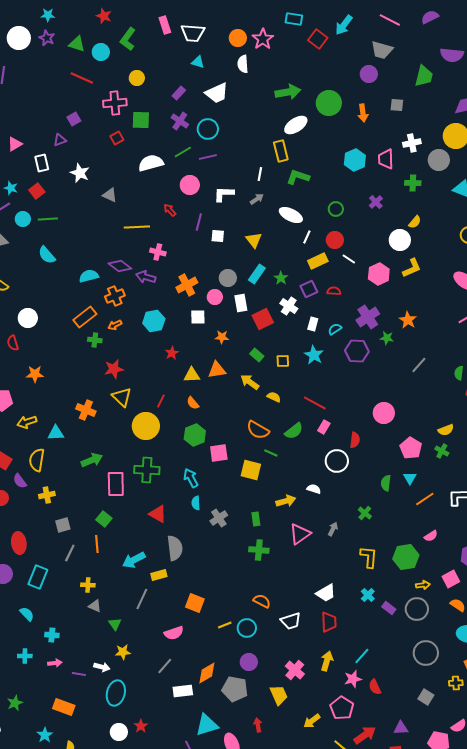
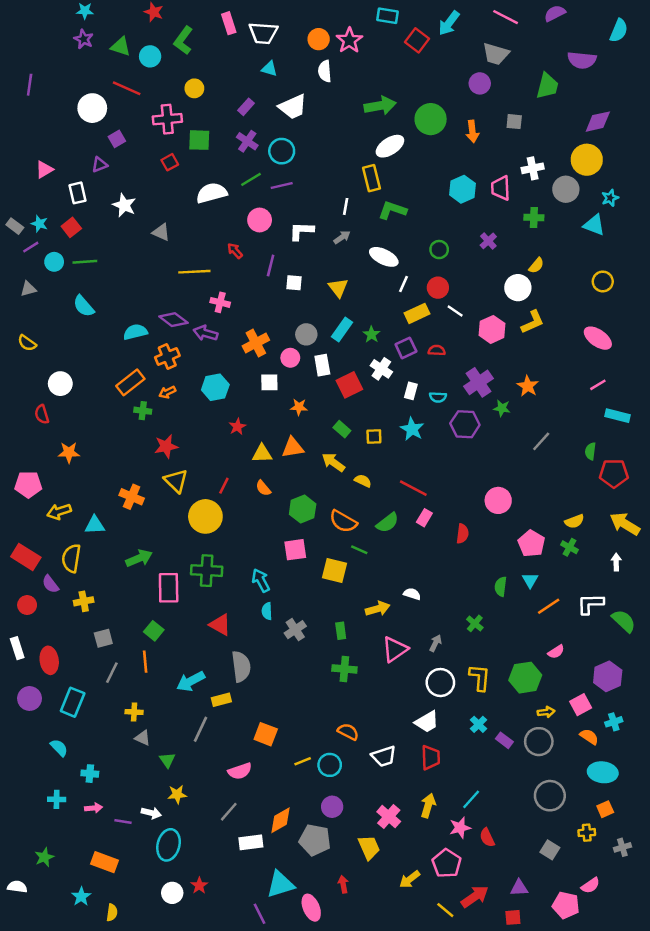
white circle: (19, 38) -> (92, 108), moved
cyan semicircle: (335, 329) -> (438, 397), turned -144
green hexagon: (195, 435) -> (303, 509), moved
white circle: (337, 461) -> (440, 683), moved

